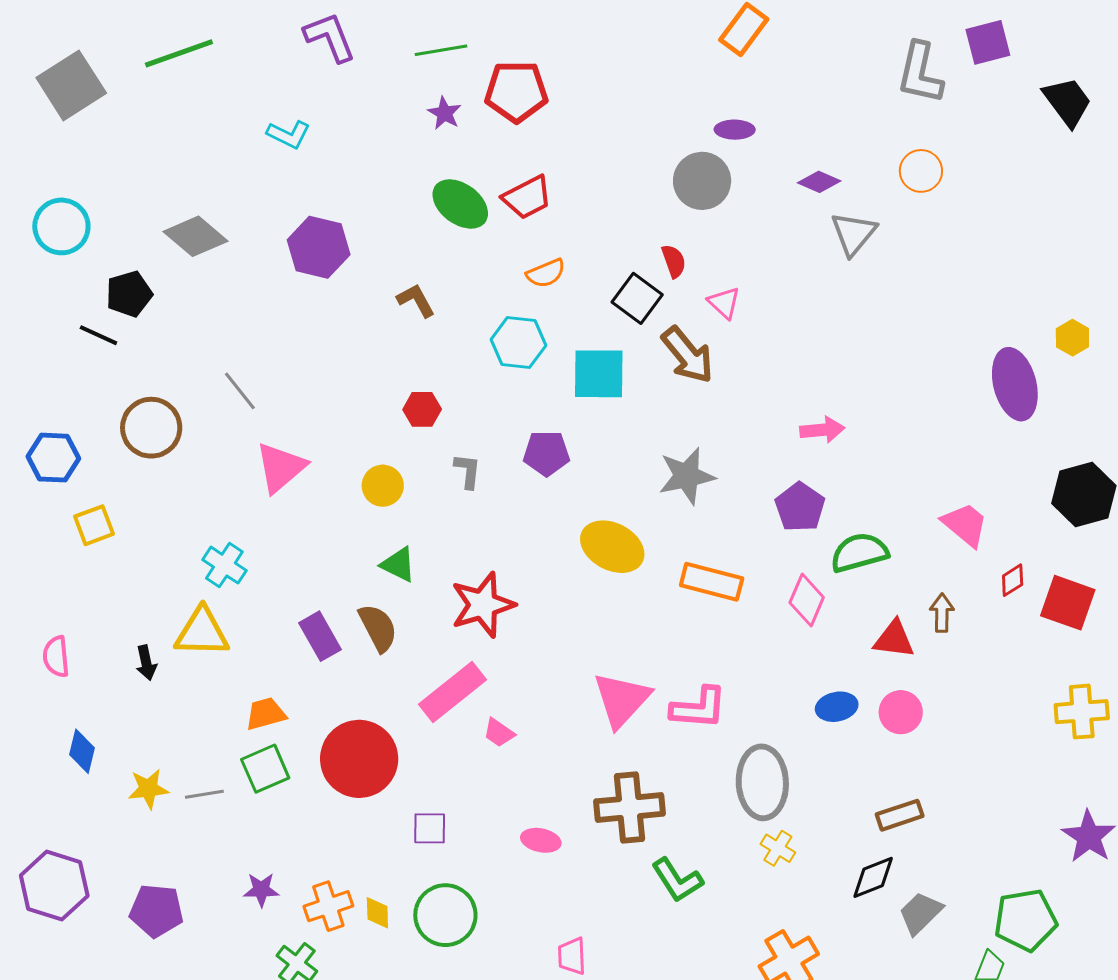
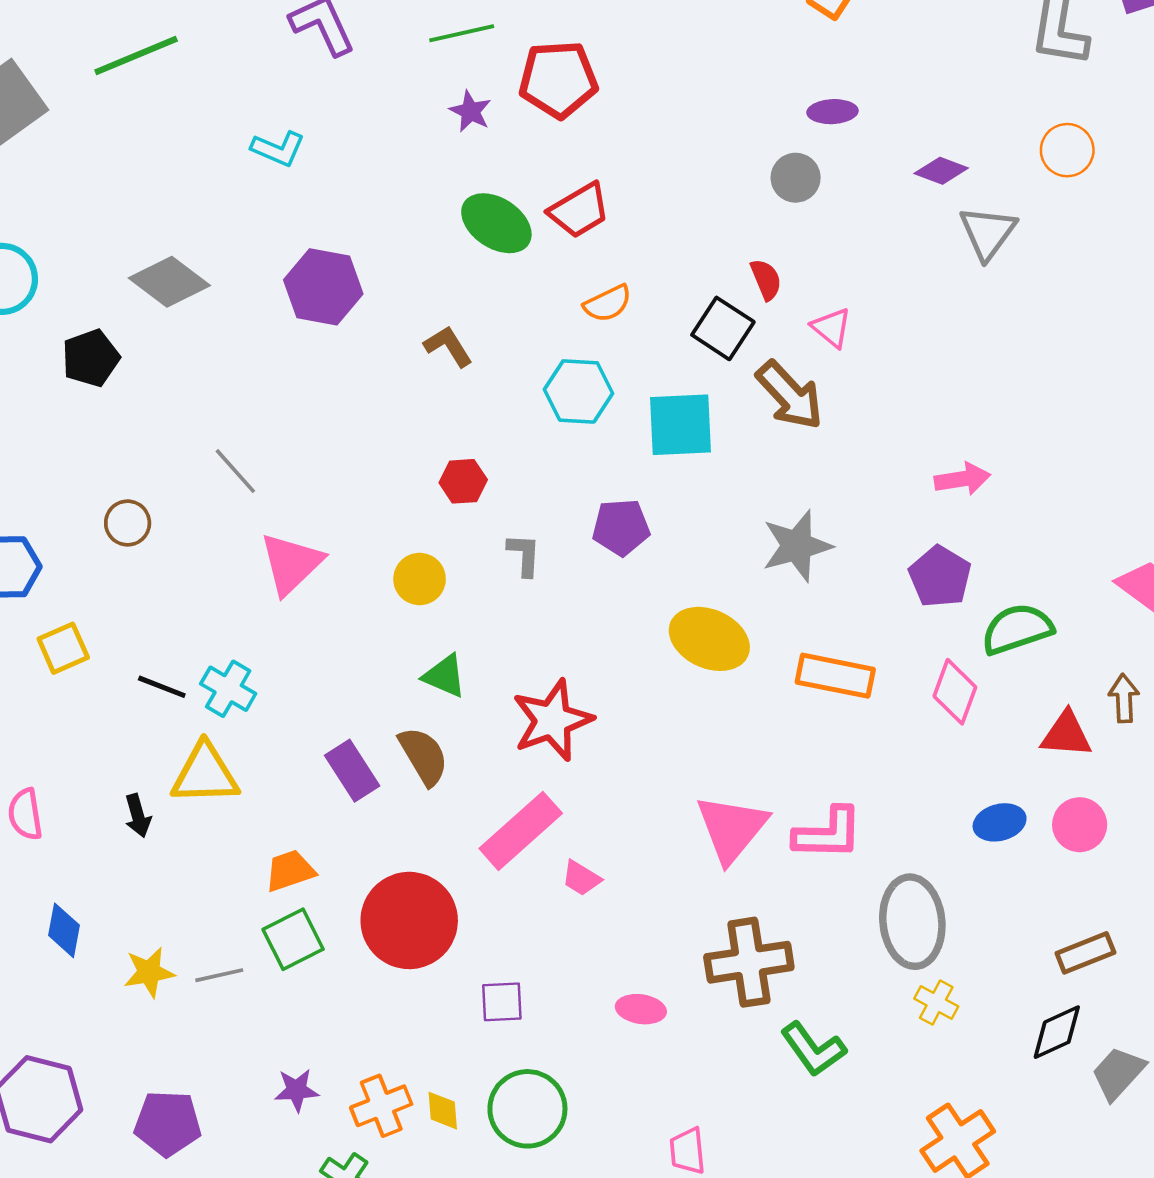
gray circle: (702, 181) -> (796, 178), size x0.7
black line: (98, 335) -> (162, 687), moved
brown circle: (151, 428) -> (128, 523), size x0.6

